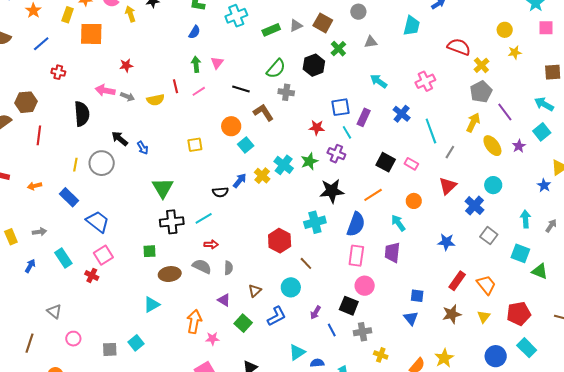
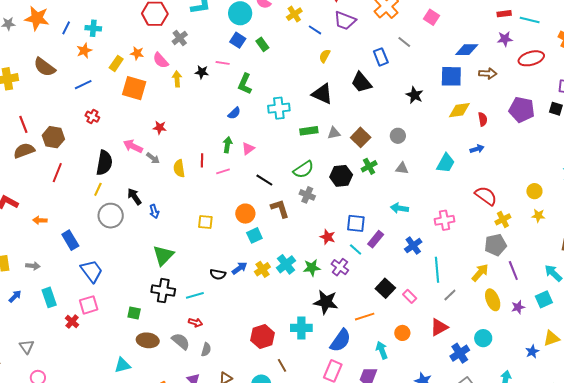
cyan arrow: (379, 81) -> (399, 208), turned -42
yellow semicircle: (156, 100) -> (179, 168), turned 78
cyan line: (347, 132) -> (356, 249), turned -32
yellow line: (75, 165) -> (98, 189), moved

